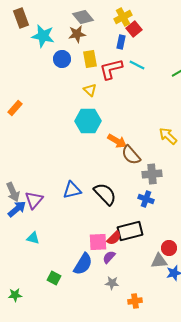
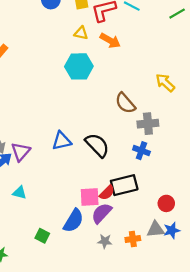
yellow triangle: (90, 90) -> (81, 33), turned -32
orange arrow: (117, 141) -> (110, 41), moved
purple semicircle: (109, 257) -> (102, 213), size x1.5
gray triangle: (159, 261) -> (155, 229), moved
orange cross: (135, 301) -> (133, 239), moved

